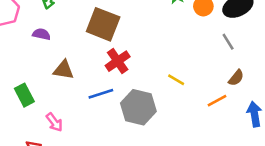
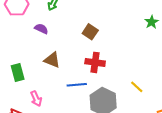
brown square: (103, 24) -> (90, 32), size x0.6
red cross: (118, 61) -> (95, 62), turned 30

